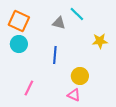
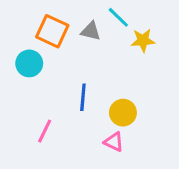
orange square: (19, 21) -> (52, 31), moved
yellow star: (100, 41) -> (143, 40), moved
blue line: (55, 55) -> (83, 97), moved

